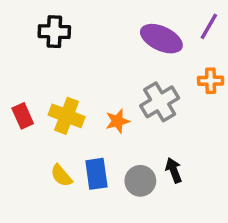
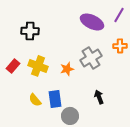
black cross: (54, 32) -> (30, 31), moved
red rectangle: (23, 116) -> (13, 66), turned 64
gray circle: (140, 181) -> (70, 116), moved

